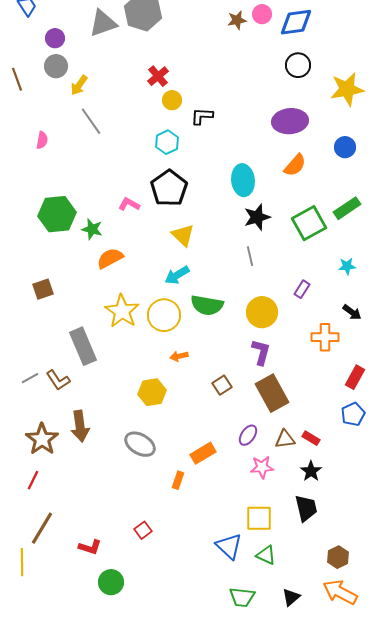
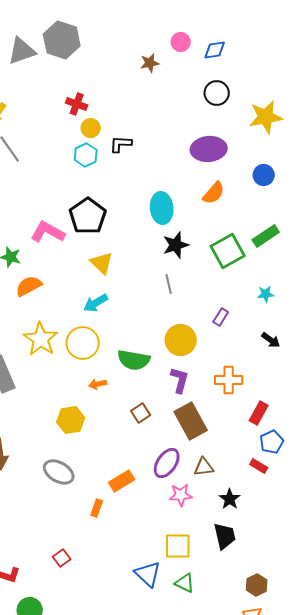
brown star: (237, 20) -> (150, 63), moved
blue diamond: (296, 22) -> (215, 50), size x0.7
red cross: (158, 76) -> (77, 104), turned -30
cyan hexagon: (167, 142) -> (86, 155), moved
pink L-shape: (129, 204) -> (48, 232), size x1.6
green semicircle: (207, 305) -> (134, 360), moved
orange cross: (325, 337) -> (229, 380), moved
red rectangle: (355, 377) -> (259, 413), moved
purple ellipse: (248, 435) -> (167, 463), size x1.4
red rectangle: (311, 438) -> (259, 466), moved

